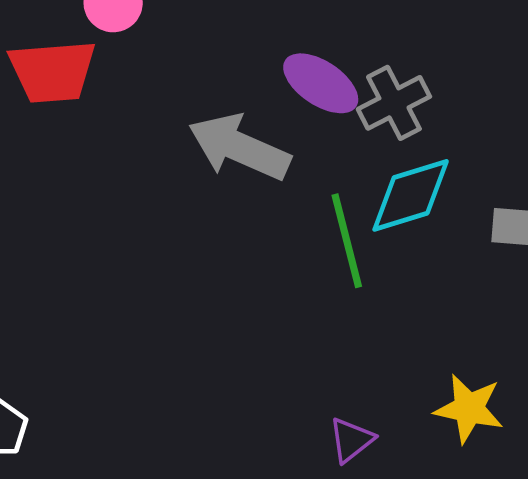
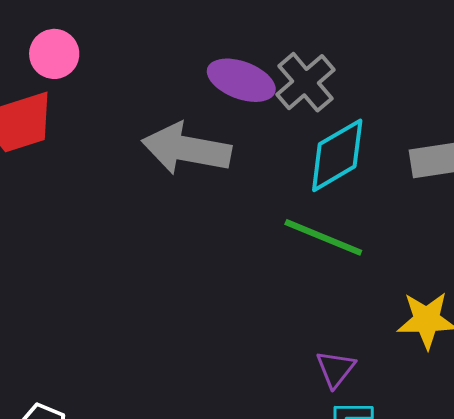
green line: (347, 241) -> (323, 237), moved, turned -40

